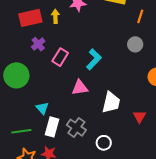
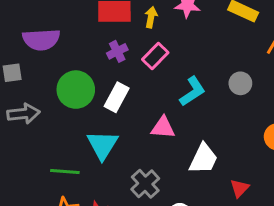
gray circle: (135, 44) -> (240, 83), moved
pink rectangle: (60, 57) -> (155, 56), moved
cyan triangle: (42, 108) -> (102, 145), size x1.6
white rectangle: (52, 127) -> (117, 97), moved

